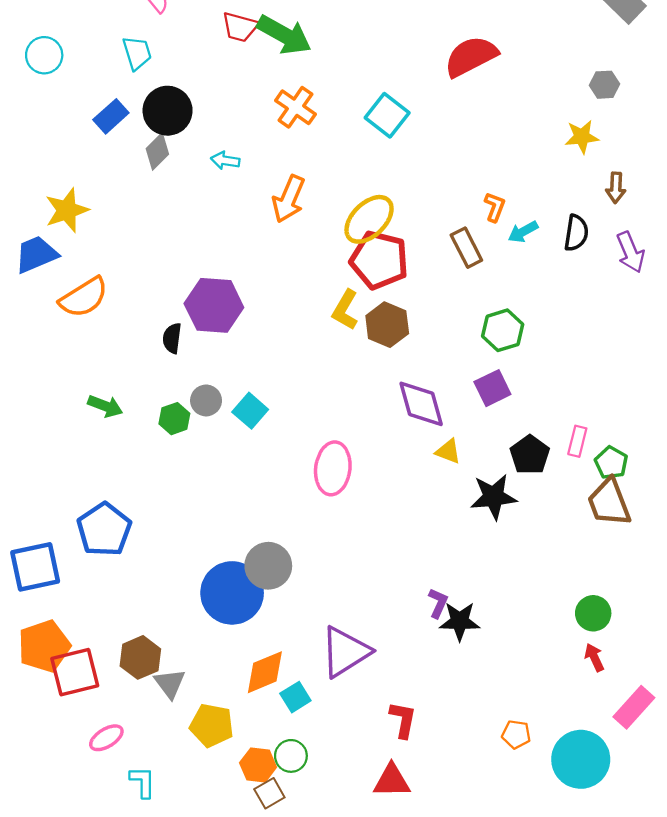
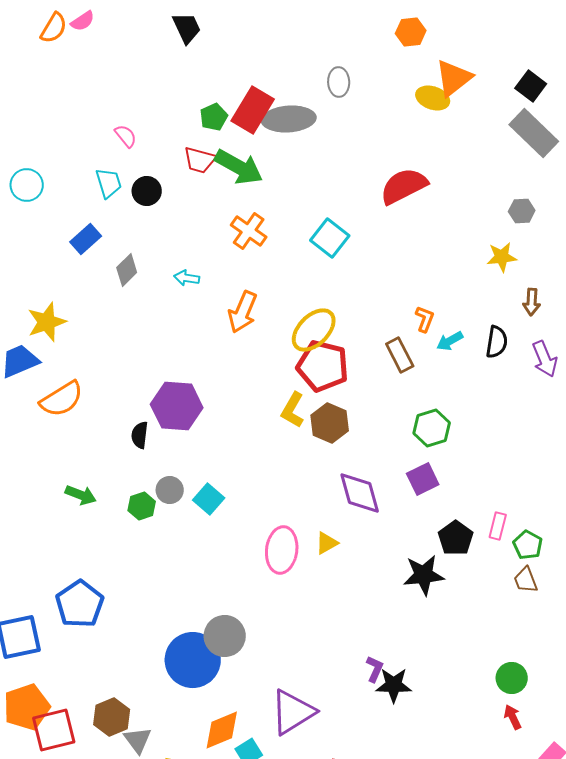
black circle: (168, 111) -> (147, 191), moved, size x0.7
yellow triangle: (448, 451) -> (327, 543), moved, turned -50
brown trapezoid: (609, 502) -> (526, 580), size x0.6

